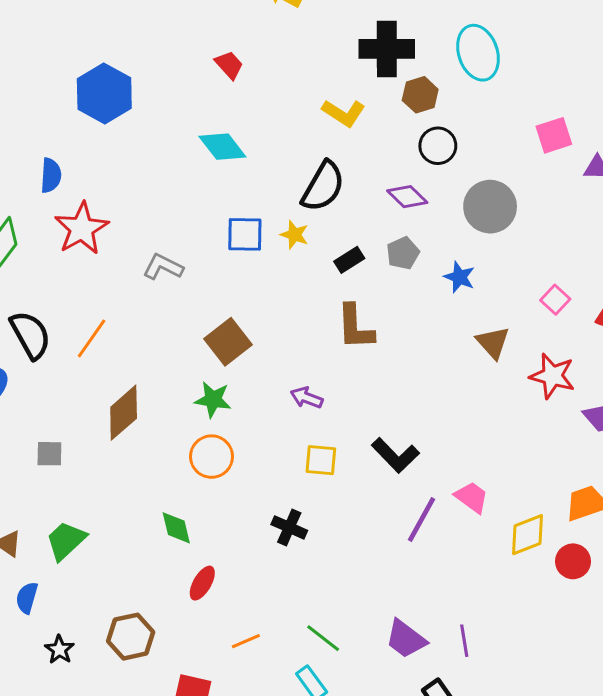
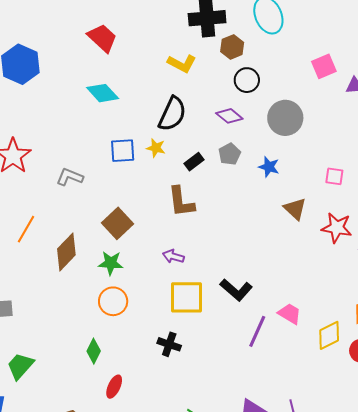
red trapezoid: (229, 65) -> (102, 38), size x1.5
pink square: (555, 300) -> (334, 176), turned -30
brown L-shape: (355, 327) -> (181, 202), moved
brown diamond: (124, 413) -> (66, 252), moved
yellow square: (321, 460) -> (187, 297), size x1.6
green diamond: (176, 528) -> (94, 351), turned 45

